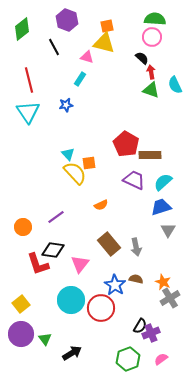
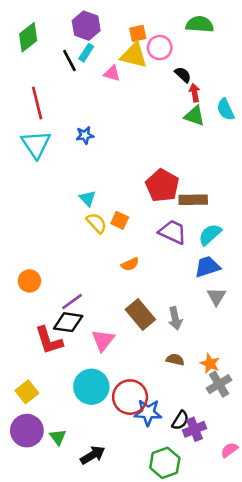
pink circle: (152, 37) -> (160, 48), moved
cyan rectangle: (80, 79) -> (86, 53), moved
orange square: (89, 163) -> (120, 220), moved, turned 32
yellow semicircle: (75, 173) -> (96, 223), size x0.7
purple line: (56, 217) -> (72, 302), moved
orange circle: (23, 227) -> (29, 281), moved
blue star: (115, 285) -> (148, 413), moved, turned -30
pink semicircle: (161, 359) -> (229, 450), moved

